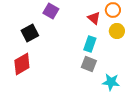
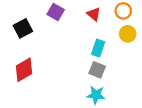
red triangle: (94, 18) -> (94, 14), moved
black square: (30, 33) -> (23, 28), moved
cyan star: (111, 82) -> (96, 95), moved

